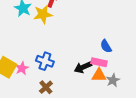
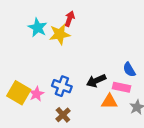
black arrow: (83, 67) -> (96, 81), moved
orange triangle: (99, 75) -> (109, 102), moved

